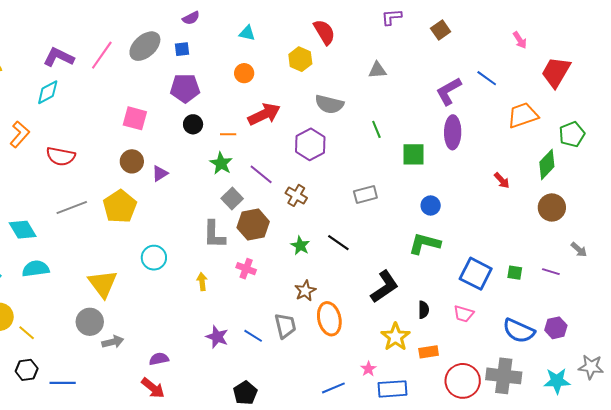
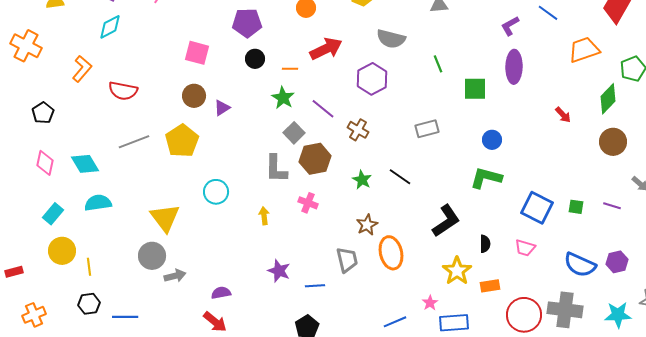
purple L-shape: (449, 91) -> (510, 26), size x0.7
yellow line: (27, 333) -> (89, 267), turned 42
blue line: (253, 336) -> (315, 286), moved, turned -36

